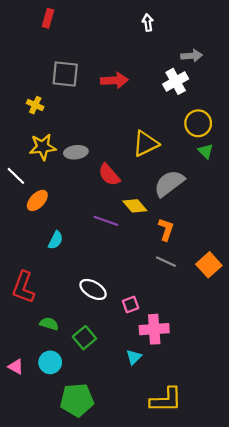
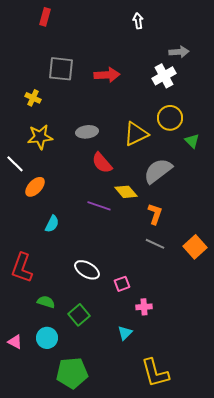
yellow circle: (198, 123) -> (170, 118), moved
gray ellipse: (76, 152) -> (87, 132), moved
pink cross: (154, 329) -> (144, 307), size x0.6
yellow L-shape: (166, 400) -> (155, 373), turned 76

